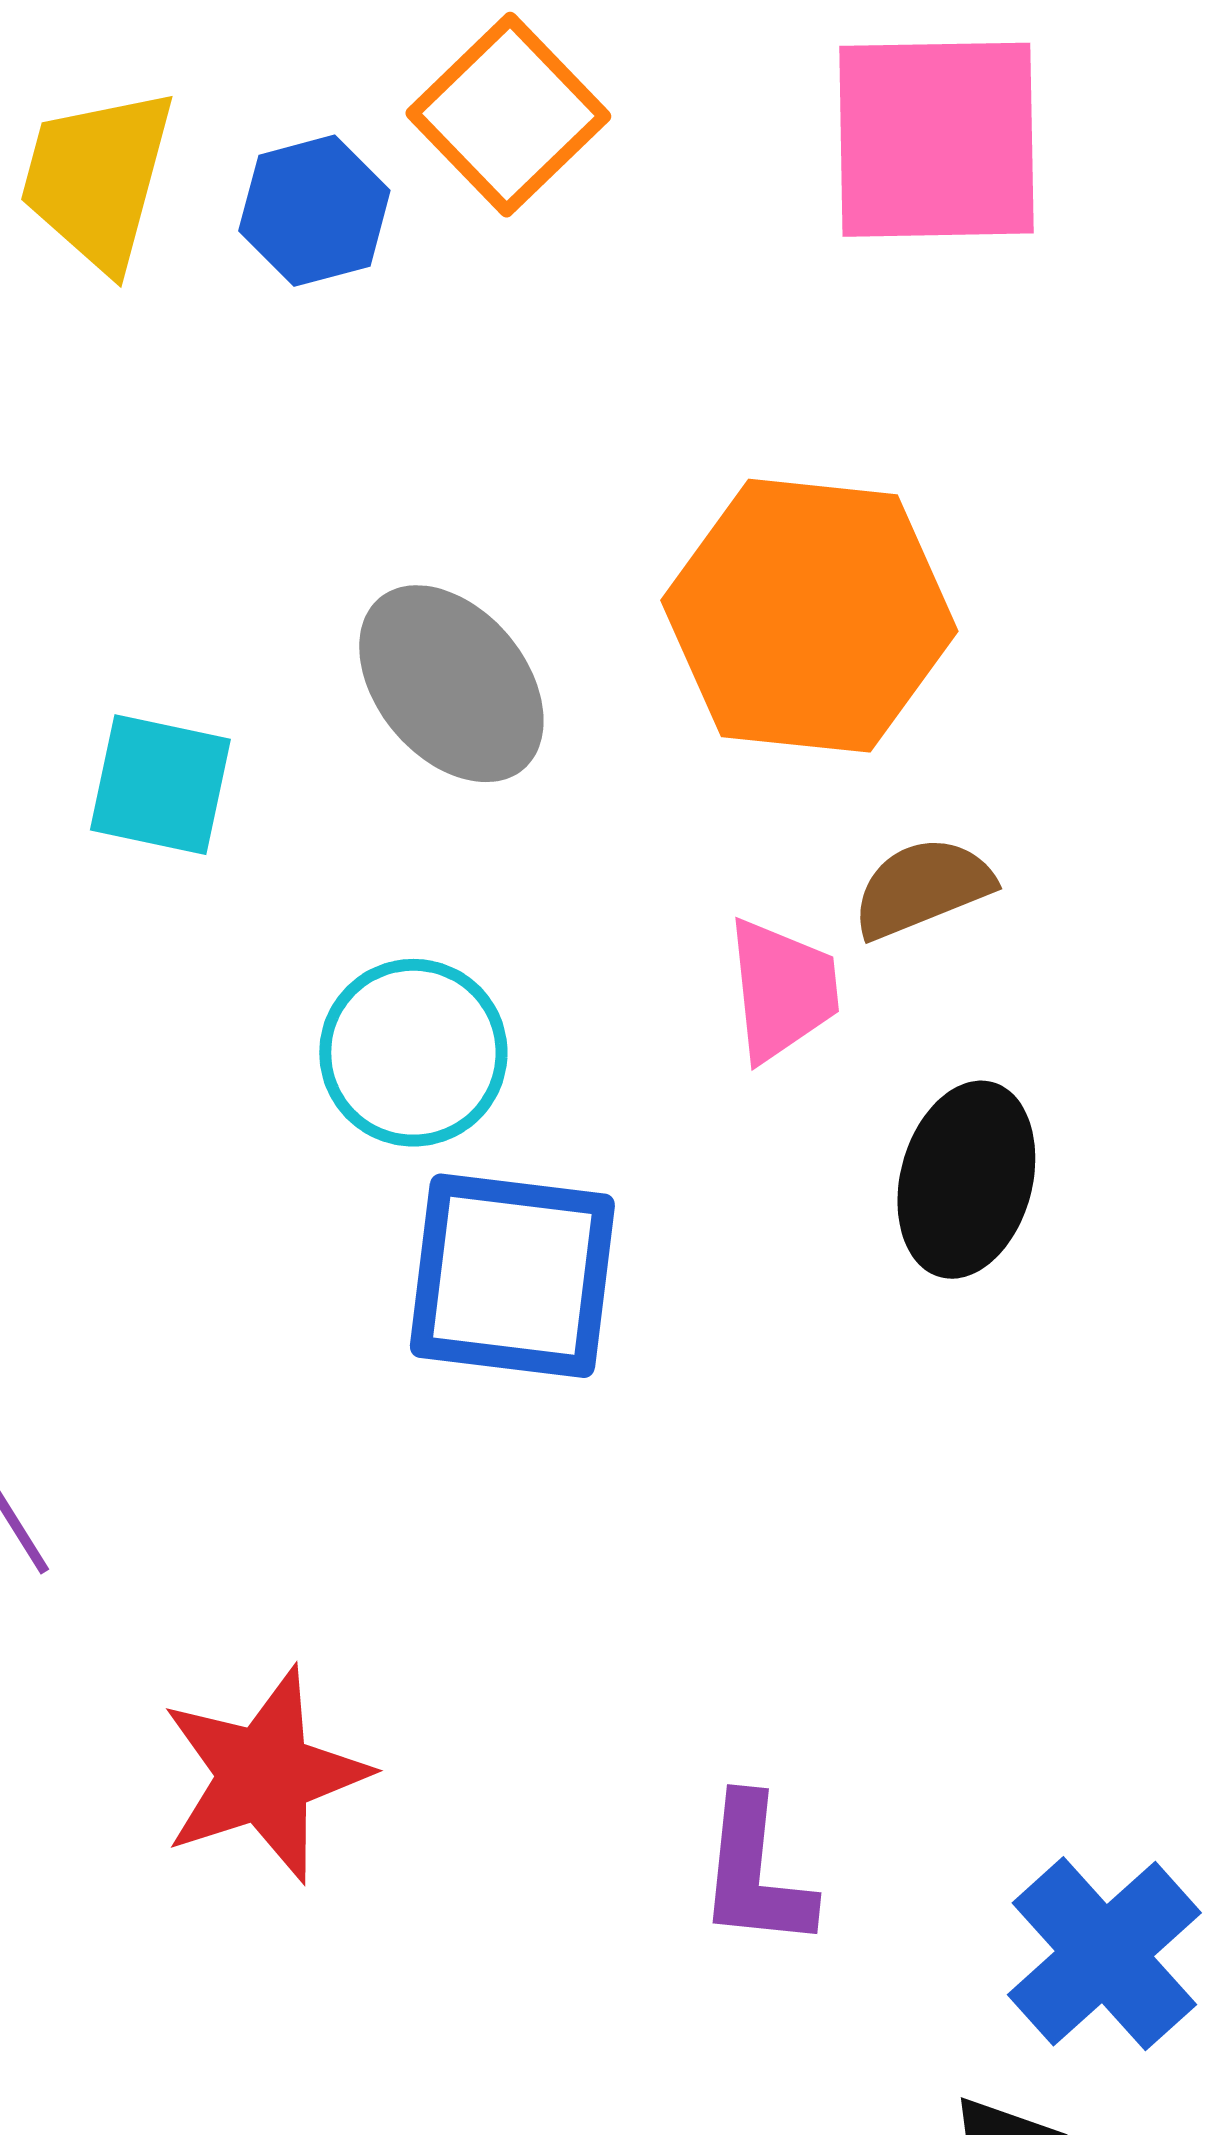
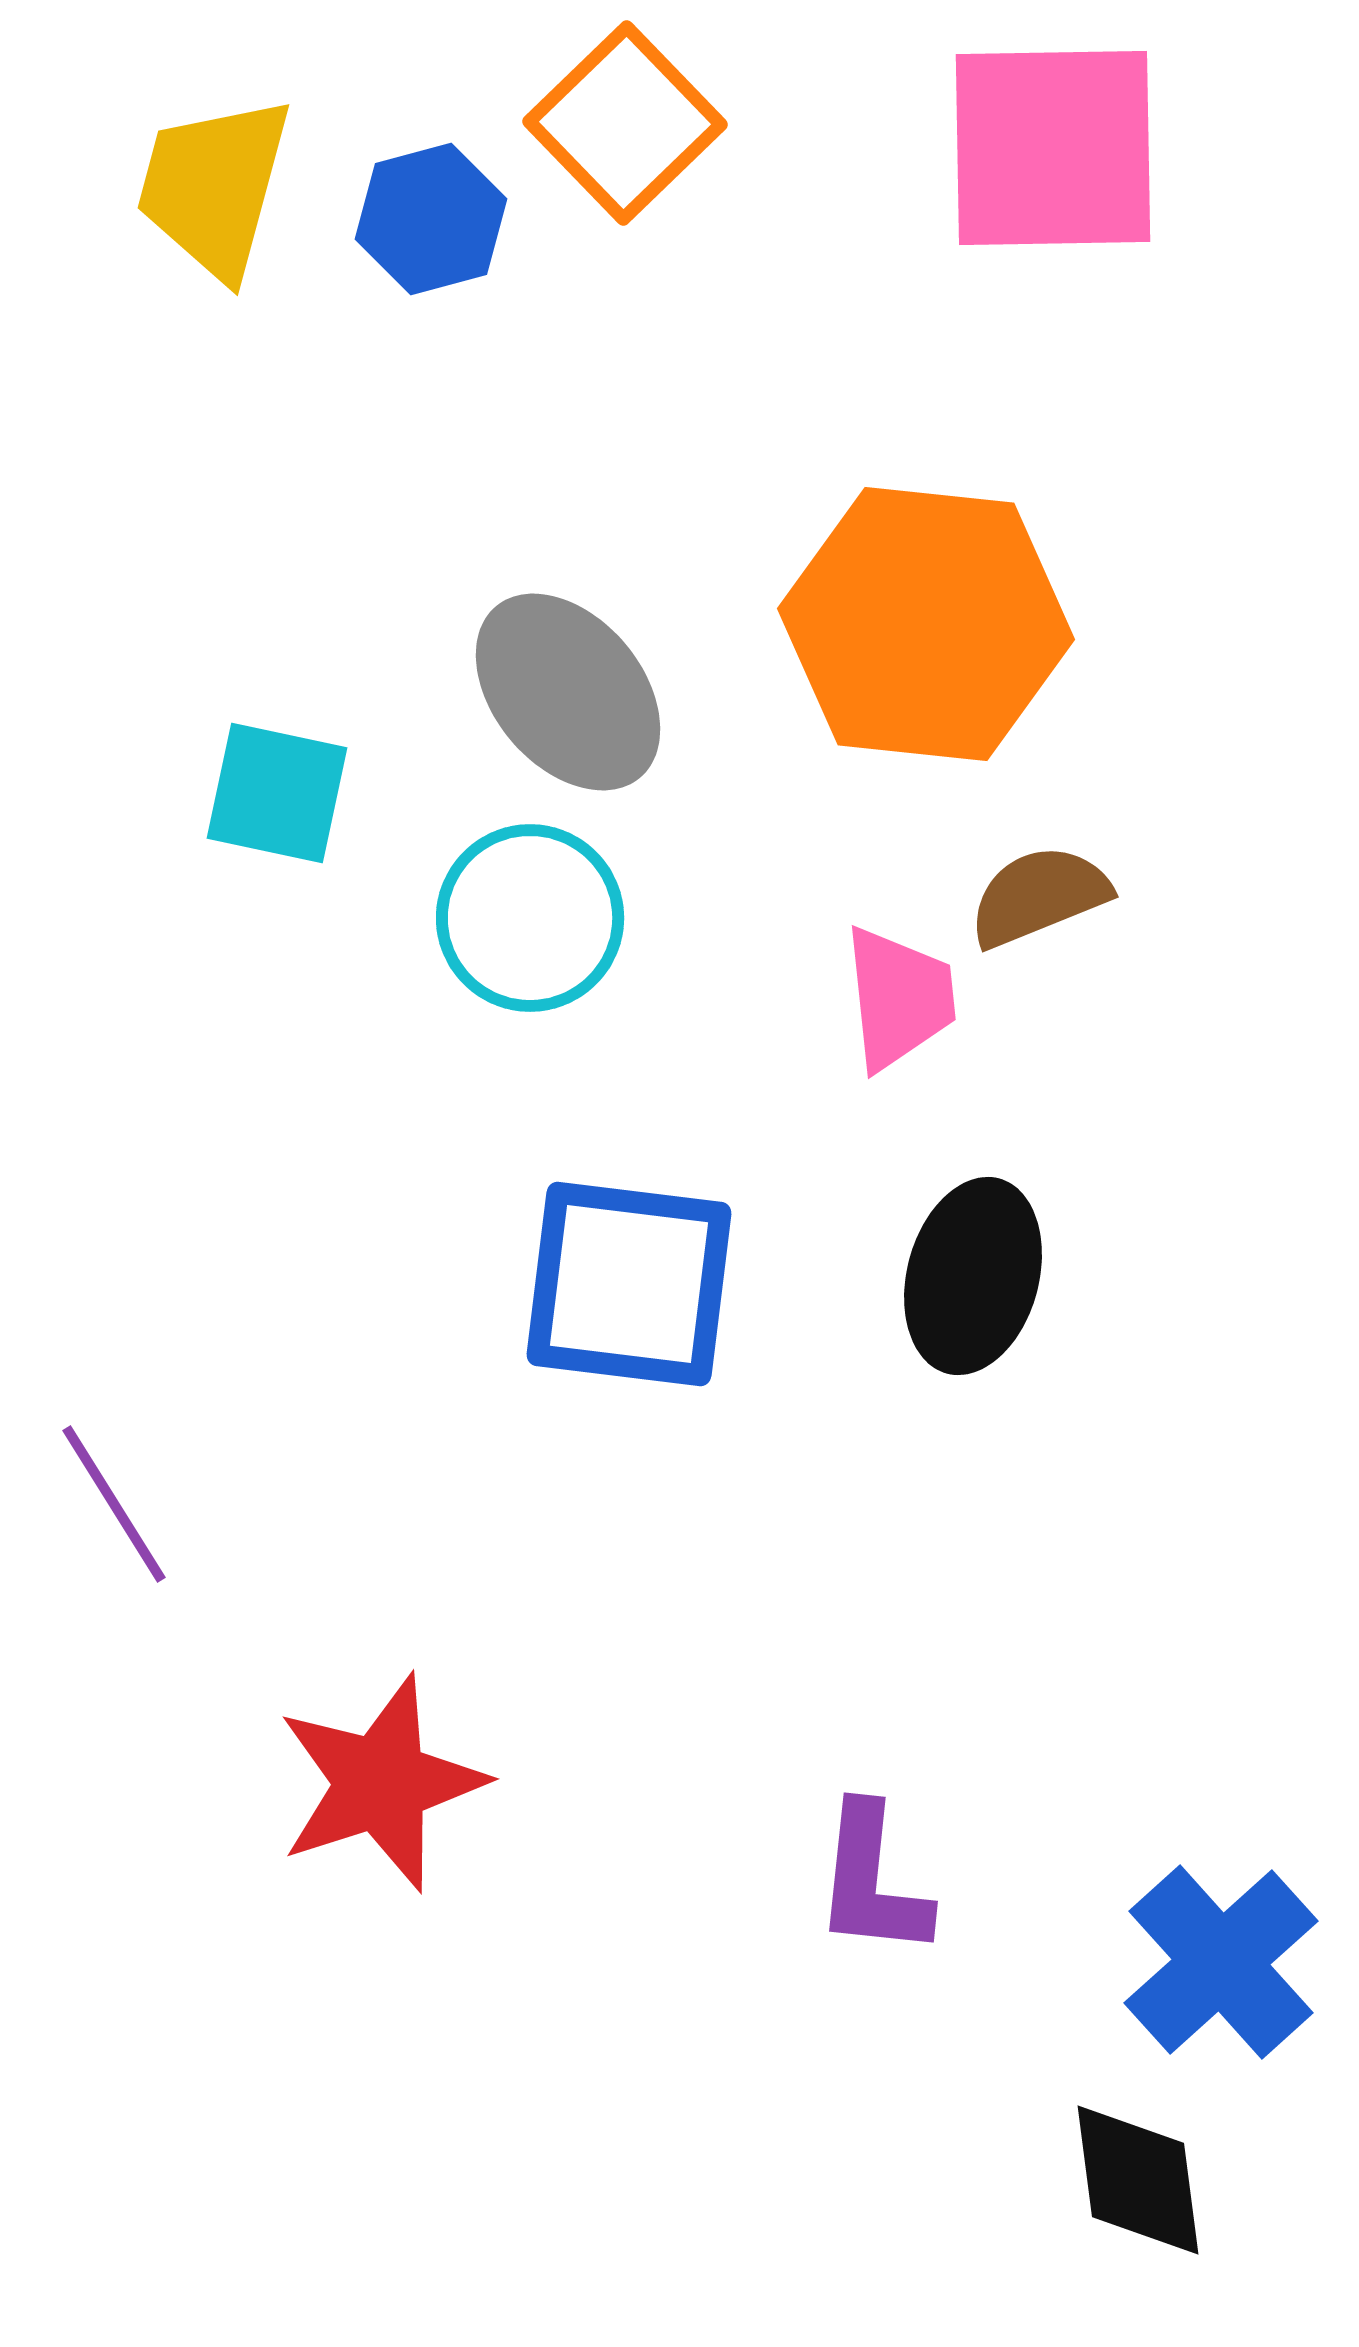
cyan circle: (413, 1053) -> (530, 918), moved
black ellipse: (966, 1180) -> (973, 1276), moved

